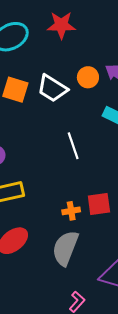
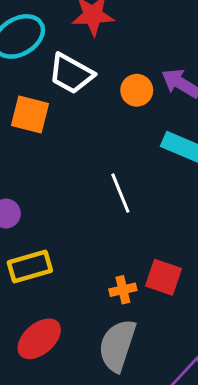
white trapezoid: (52, 88) -> (71, 74), moved
red square: (99, 204) -> (164, 277), turned 30

